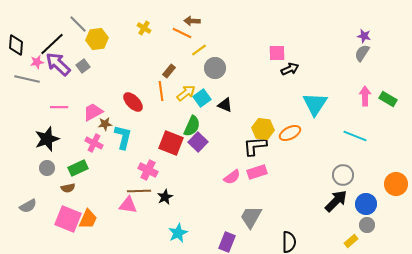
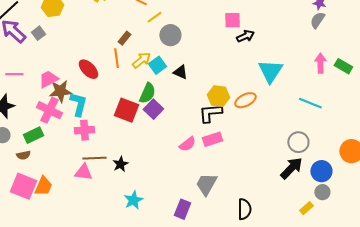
brown star: (105, 124) -> (60, 91), size x1.6
pink cross: (94, 143) -> (49, 110), size x1.4
pink cross: (148, 170) -> (84, 130), moved, turned -30

